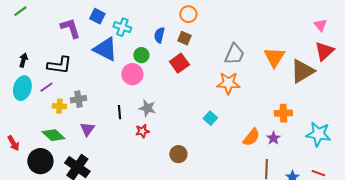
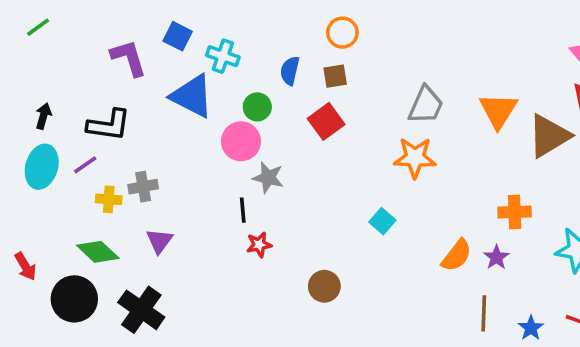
brown square: (184, 38) -> (335, 76), turned -32
gray star: (147, 108) -> (268, 178), moved
black line: (119, 112) -> (243, 210), moved

